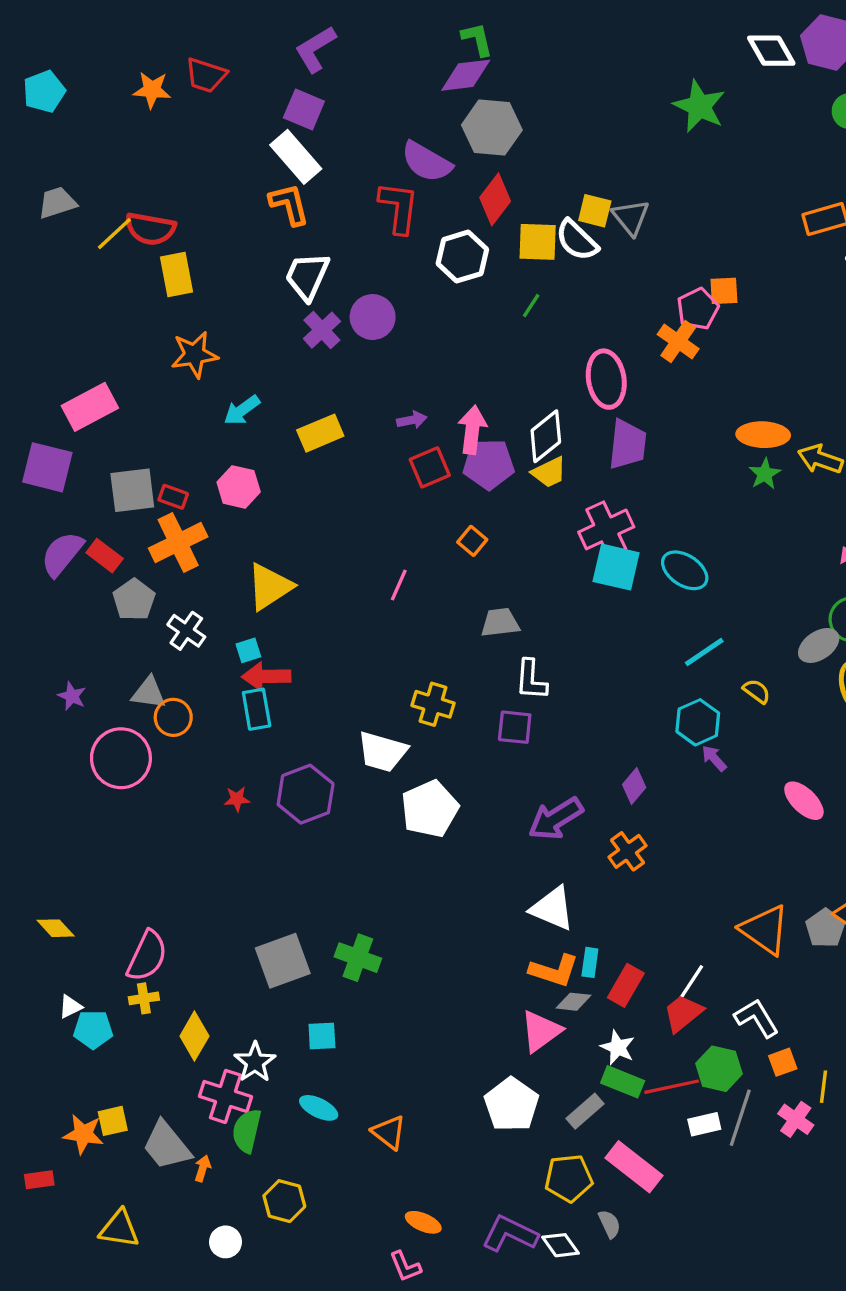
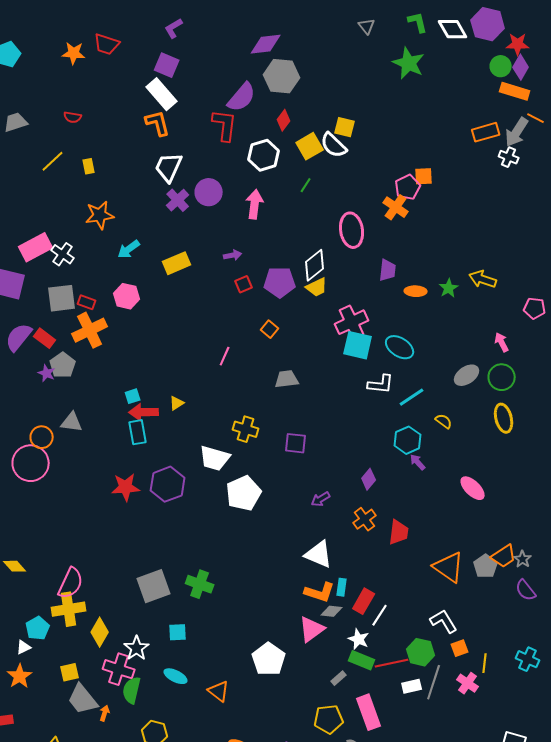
green L-shape: (477, 39) -> (418, 22), moved
purple L-shape: (315, 49) -> (174, 28), size x0.7
purple semicircle: (426, 162) -> (242, 97), turned -80
red diamond: (495, 199) -> (284, 120), size x0.7
gray triangle: (631, 217) -> (367, 26), moved, size x0.7
red semicircle: (150, 229) -> (73, 117), moved, size x0.6
yellow line: (114, 234) -> (53, 161), moved
yellow square: (538, 242) -> (310, 146), turned -32
yellow rectangle: (176, 275) -> (89, 166), size x0.6
pink arrow: (472, 430) -> (255, 204), moved
orange ellipse: (763, 435) -> (416, 291), moved, size x0.7
purple trapezoid: (627, 444) -> (388, 270), moved, size x0.7
red square: (430, 467) -> (244, 284), size x0.7
yellow triangle: (270, 587) -> (177, 403), moved, size x0.5
white cross: (186, 631) -> (63, 254), moved
gray ellipse: (819, 645) -> (467, 375), moved
white L-shape: (531, 680) -> (381, 384), moved, turned -88
purple star: (72, 696) -> (47, 373), moved
orange circle: (173, 717) -> (42, 437), moved
pink circle: (121, 758) -> (31, 463), moved
red star: (237, 799) -> (126, 487), size x1.8
purple arrow: (556, 819) -> (321, 499), size x0.6
white line: (691, 982) -> (380, 615), moved
yellow cross: (144, 998) -> (69, 609), size x1.8
white triangle: (70, 1007) -> (24, 647), moved
red trapezoid: (683, 1013) -> (399, 532), moved, turned 136
cyan pentagon: (93, 1029) -> (38, 628), turned -30
white pentagon: (511, 1105) -> (269, 659), moved
gray rectangle: (585, 1111) -> (339, 678), size x0.7
yellow square: (113, 1121) -> (70, 672), moved
orange star: (83, 1134) -> (20, 676), moved, turned 30
pink rectangle: (634, 1167) -> (369, 712), turned 32

